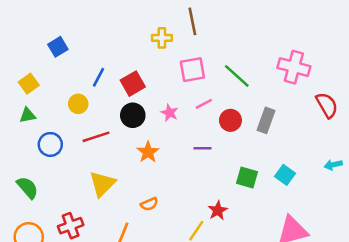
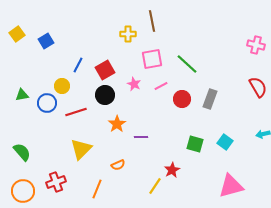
pink cross: (294, 67) -> (256, 45), moved, size x0.7
yellow square: (29, 84) -> (17, 34), moved
pink star: (170, 113) -> (134, 84), moved
blue circle: (50, 144) -> (47, 103), moved
purple line: (203, 148) -> (141, 137), moved

